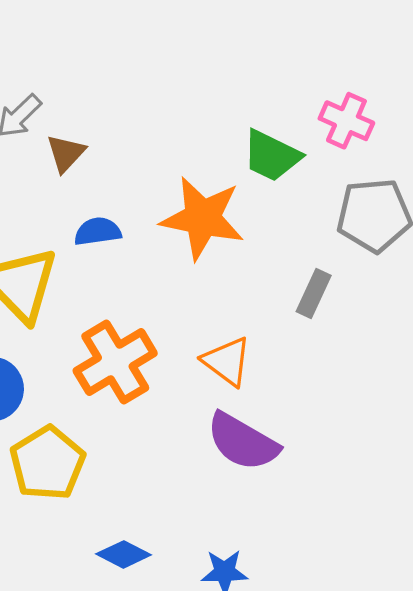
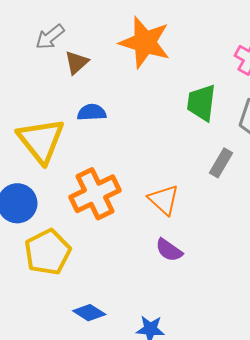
green trapezoid: (272, 156) -> (201, 103), moved, turned 66
orange star: (202, 218) -> (145, 42), moved
purple semicircle: (243, 442) -> (169, 250), size x0.6

